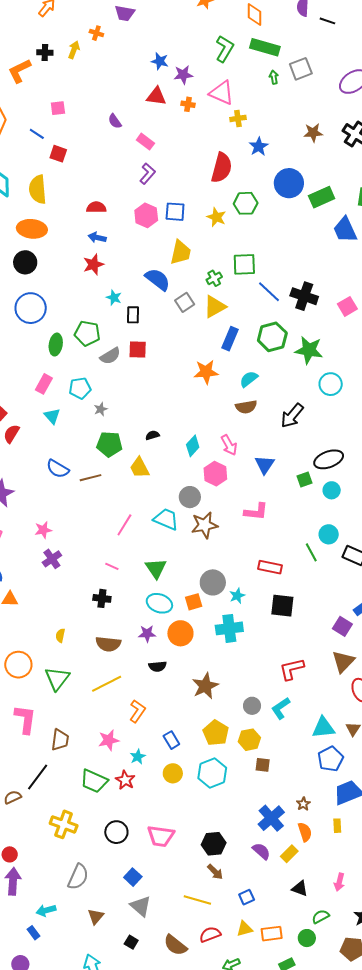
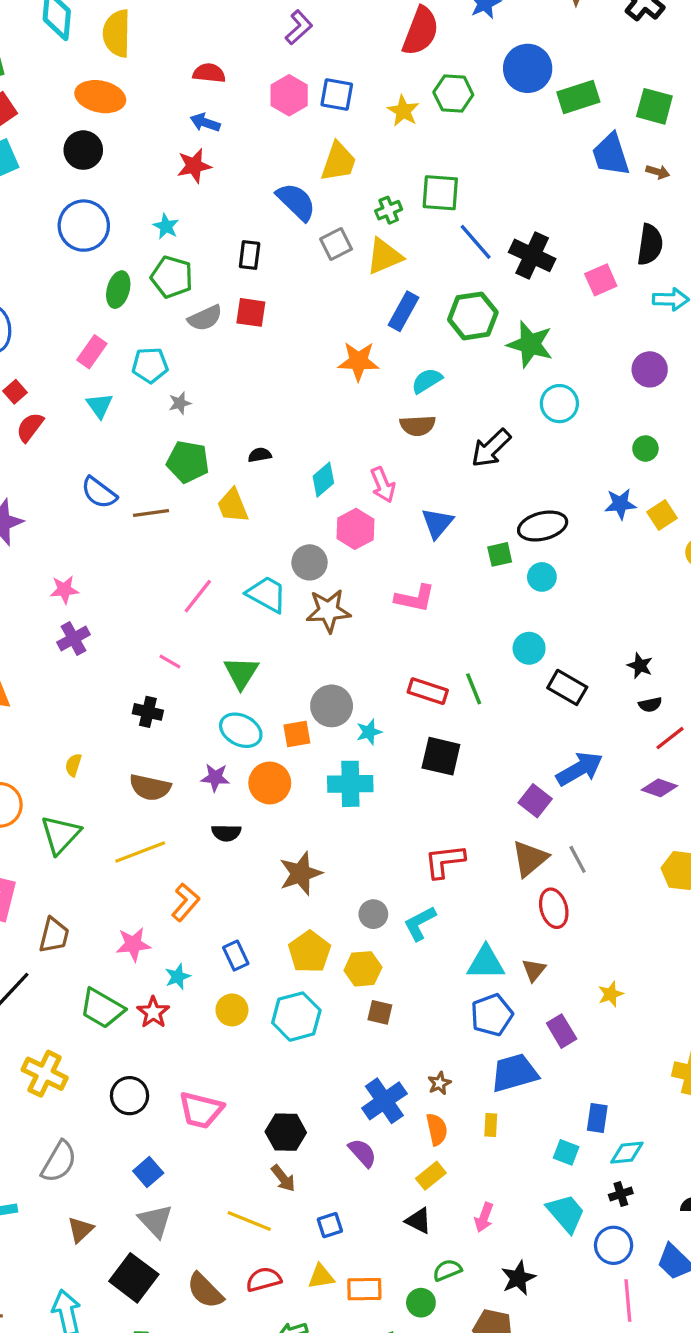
cyan star: (114, 298) -> (166, 226), moved
green line: (311, 552) -> (474, 689), moved
yellow rectangle: (289, 854) -> (431, 1176), moved
black square: (131, 942) -> (134, 1278), size x2.0

